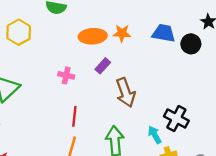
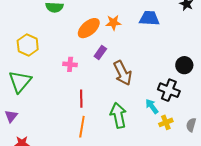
yellow hexagon: (19, 32) -> (28, 45), moved
orange ellipse: (93, 36) -> (89, 28), turned -30
black circle: (191, 44) -> (184, 65), moved

